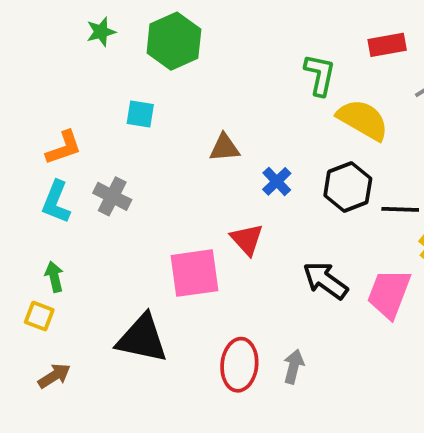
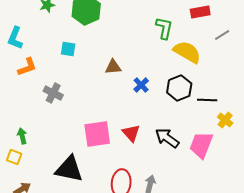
cyan L-shape: (56, 202) -> (15, 38), moved
red triangle: (247, 239) -> (131, 133), moved

